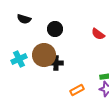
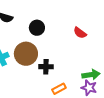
black cross: (56, 63) -> (46, 67), moved

